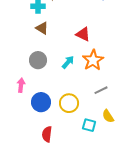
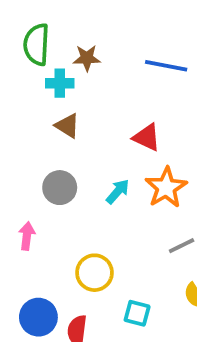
blue circle: (41, 102) -> (38, 317), moved
yellow circle: (69, 103) -> (94, 273), moved
cyan square: (89, 125) -> (137, 313), moved

